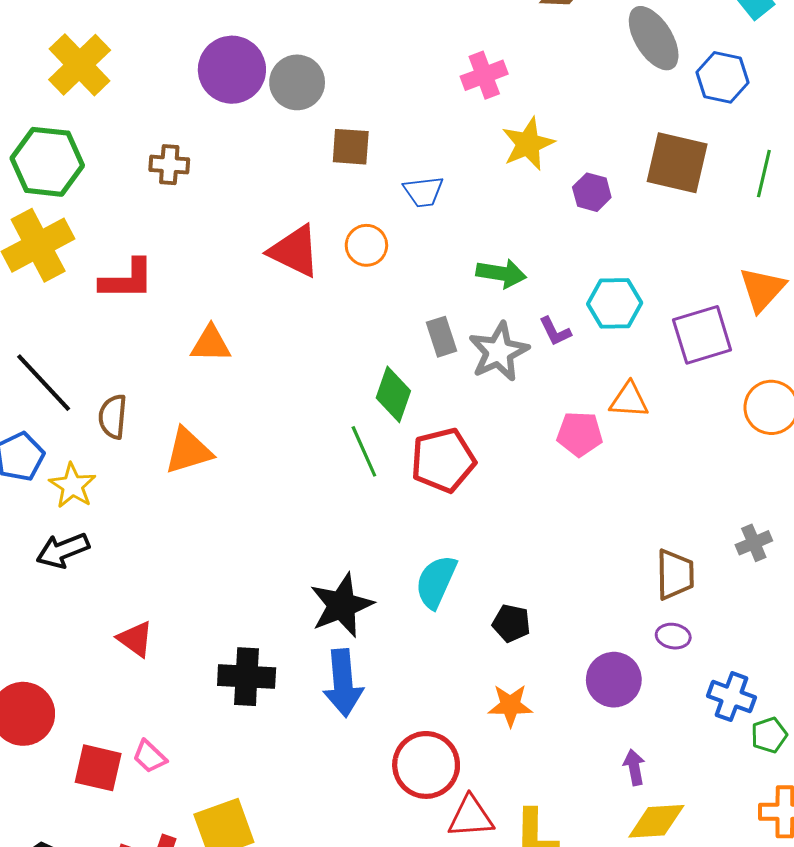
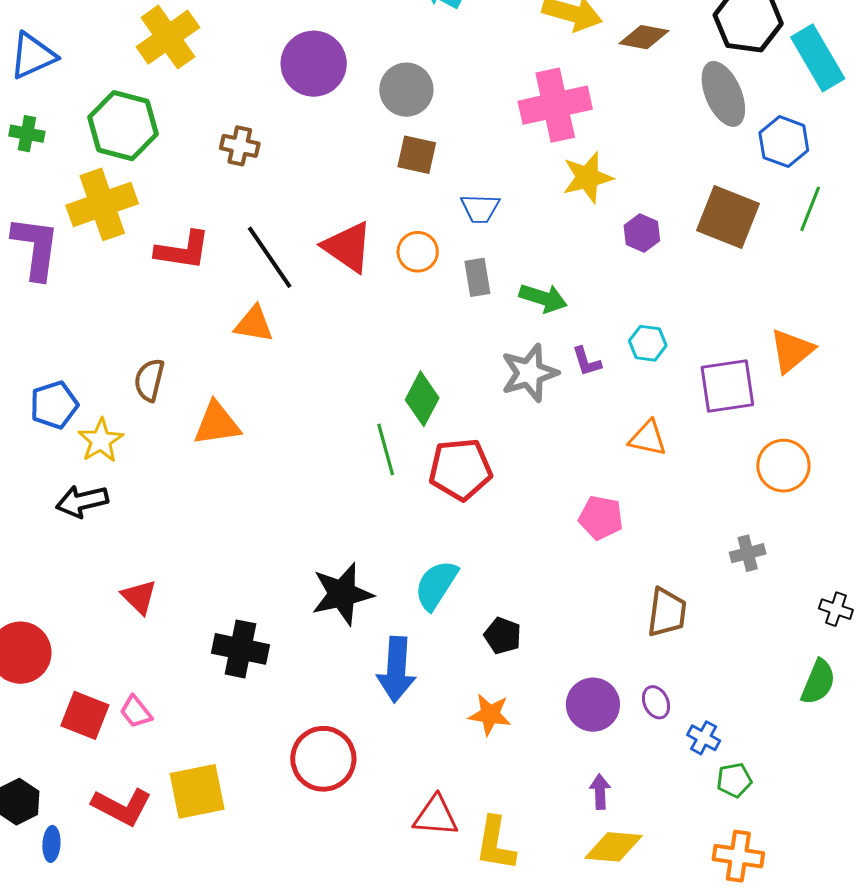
pink cross: (484, 75) -> (555, 105), size x1.6
gray circle: (297, 82) -> (406, 90), moved
green line: (764, 174) -> (810, 209), moved
cyan hexagon: (615, 303) -> (648, 343), size x0.7
gray rectangle: (442, 337) -> (477, 277), moved
black line: (44, 383) -> (270, 257), moved
pink pentagon: (580, 434) -> (601, 518), moved
gray cross: (754, 543) -> (748, 553), moved
purple ellipse: (673, 636) -> (656, 702), moved, turned 48
blue arrow: (343, 683) -> (396, 670), moved
blue cross: (731, 697) -> (704, 738), size x0.7
red circle: (426, 765) -> (323, 759), moved

